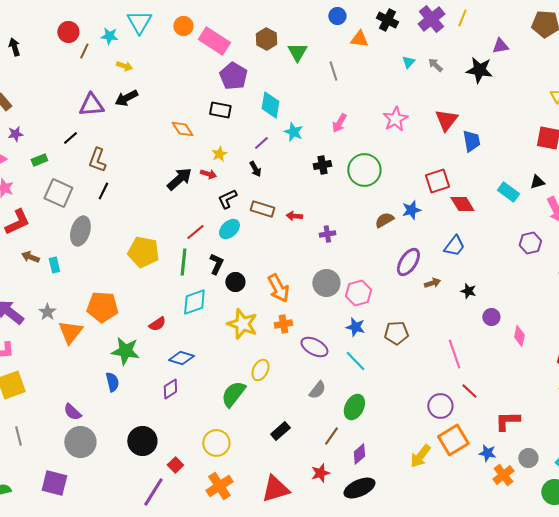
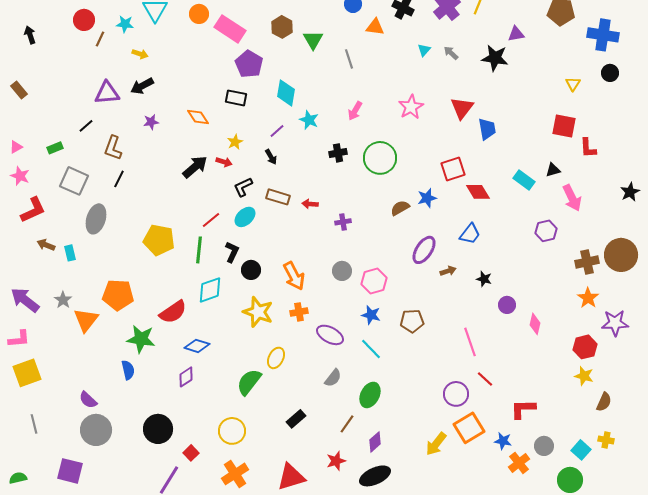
purple star: (15, 134) -> (151, 122), moved
gray circle: (326, 283) -> (342, 271), size x0.7
red semicircle: (157, 324) -> (173, 312), size x1.6

